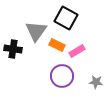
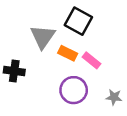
black cross: (13, 49) -> (14, 71), moved
pink rectangle: (77, 51) -> (91, 60), turned 70

